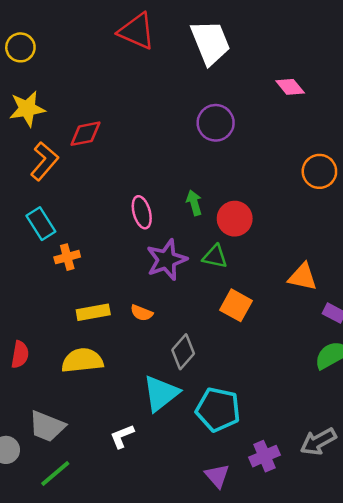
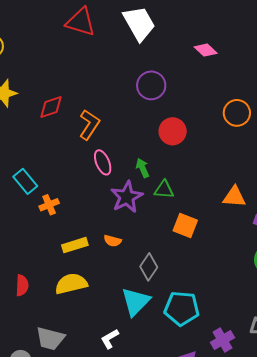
orange L-shape: (44, 161) -> (89, 125), moved
green arrow: (194, 203) -> (143, 168), moved
red circle: (235, 219) -> (173, 131), moved

